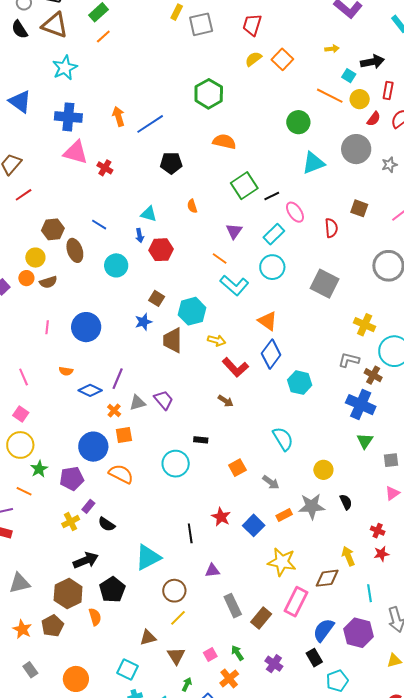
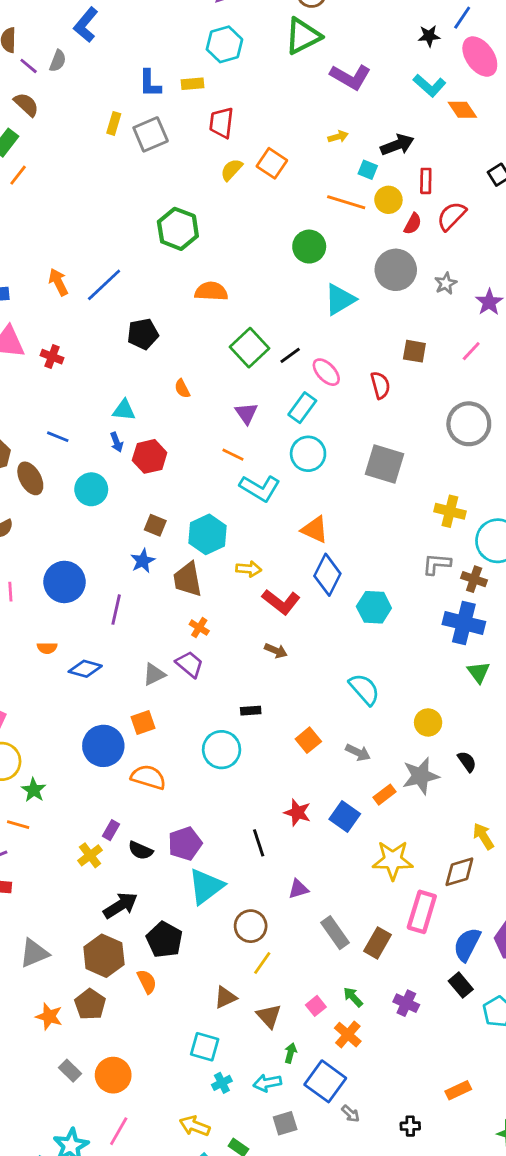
purple line: (118, 379) -> (116, 610), moved
orange cross: (114, 411) -> (199, 628), moved
purple pentagon: (72, 479) -> (185, 844), moved
orange circle: (76, 679) -> (113, 1075), moved

